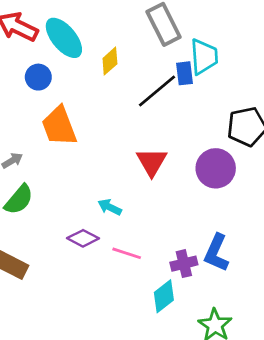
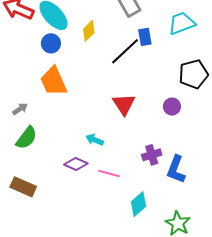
cyan trapezoid: (204, 57) -> (182, 23), moved, turned -104
blue circle: (38, 77) -> (51, 43), moved
purple circle: (216, 168) -> (172, 107), size x0.6
purple cross: (184, 264) -> (152, 155), moved

